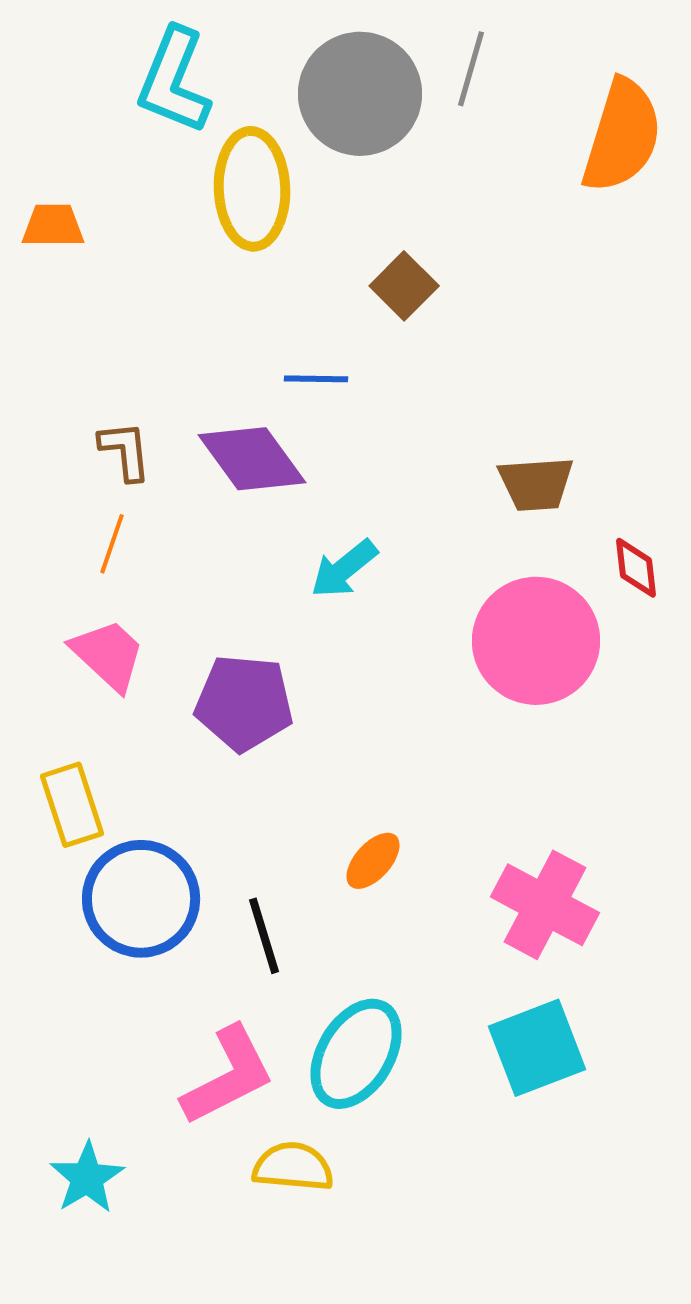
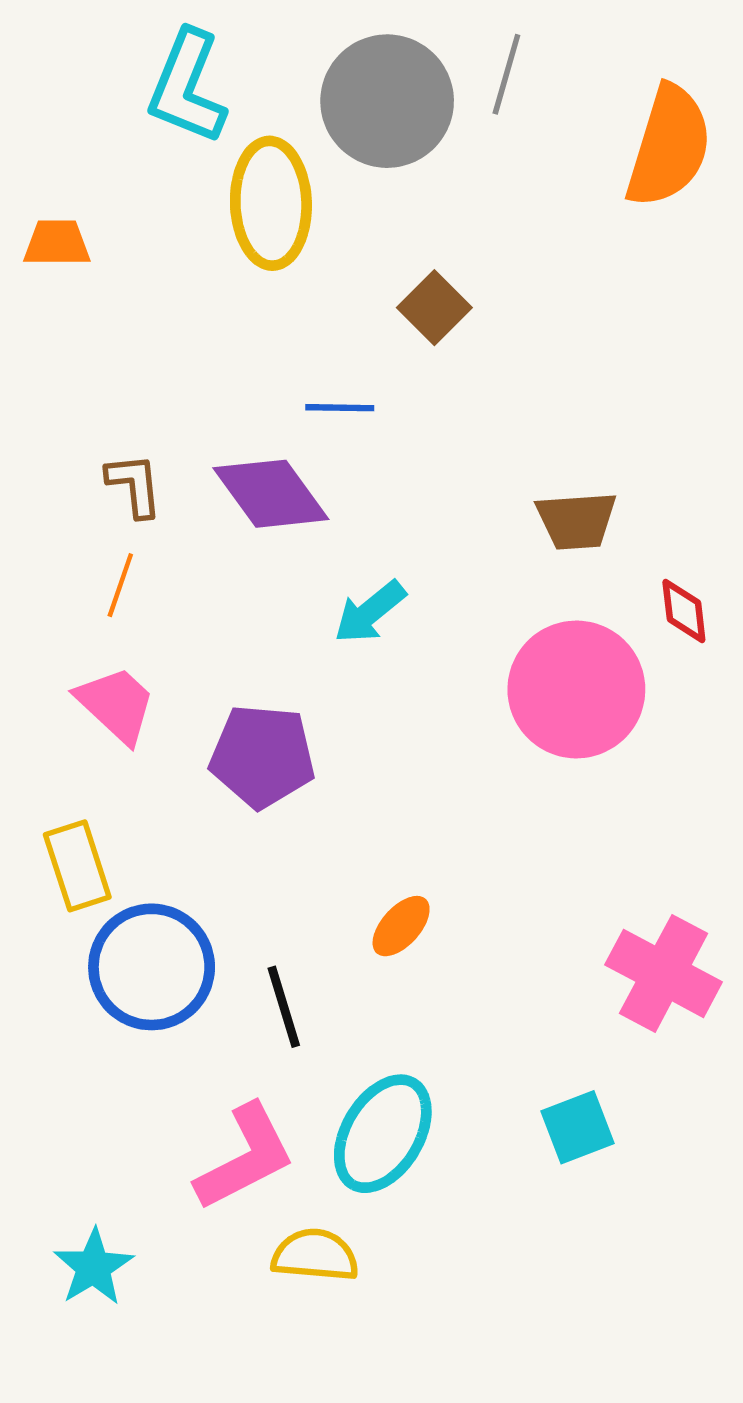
pink cross: (545, 905) -> (664, 973), moved
cyan square: (537, 1048) -> (577, 1127), size x0.7

